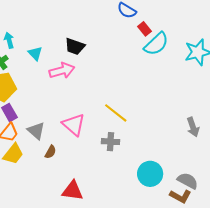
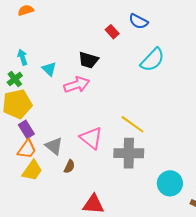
red rectangle: (144, 29) -> (112, 32), moved
cyan semicircle: (156, 44) -> (152, 60), moved
gray cross: (110, 142) -> (129, 153), size x1.6

